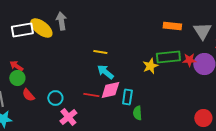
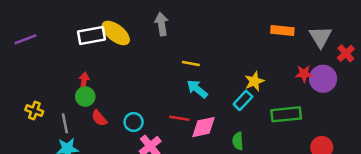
gray arrow: (61, 21) -> (162, 24), moved
green rectangle: (168, 57) -> (286, 114), moved
red arrow: (16, 66) -> (84, 81), turned 64
pink diamond: (110, 90) -> (203, 127), moved
cyan rectangle: (127, 97) -> (243, 100), moved, turned 35

